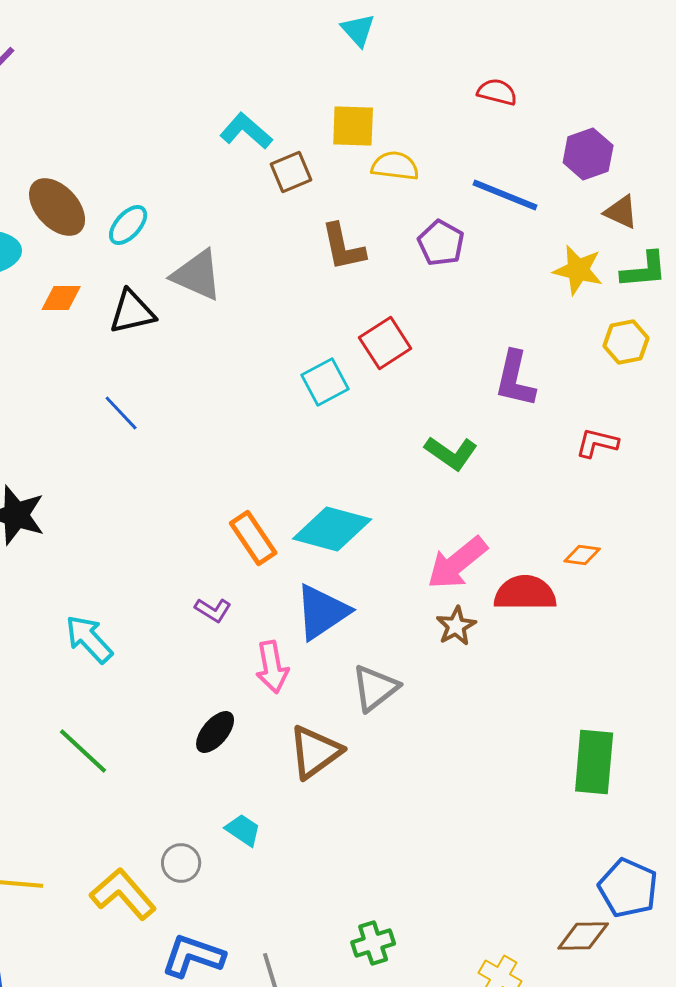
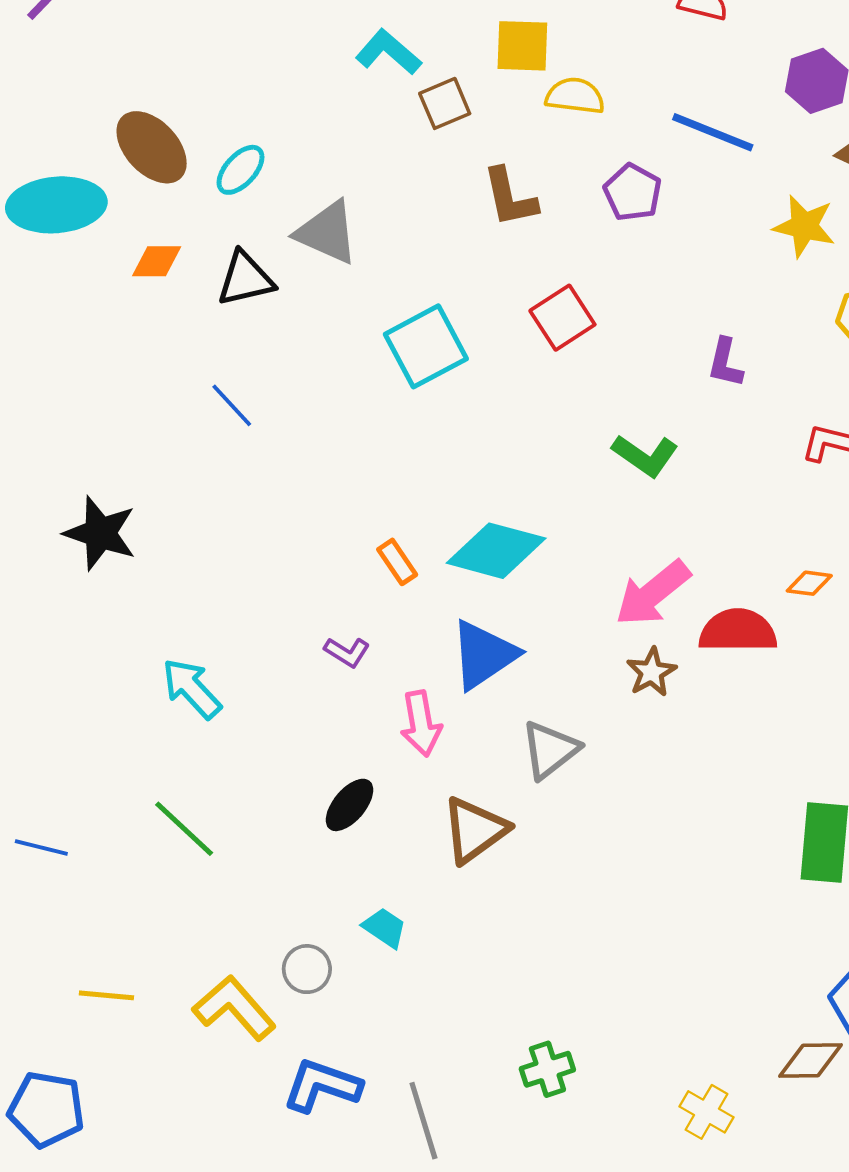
purple L-shape: (515, 379) -> (725, 363), size x0.7
cyan square: (325, 382) -> (426, 346), moved, size x1.4
orange rectangle: (253, 538) -> (397, 562), size x0.7

